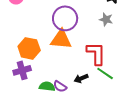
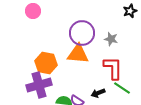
gray star: (106, 19) -> (111, 39), moved
purple cross: (22, 70) -> (39, 85), size x1.4

